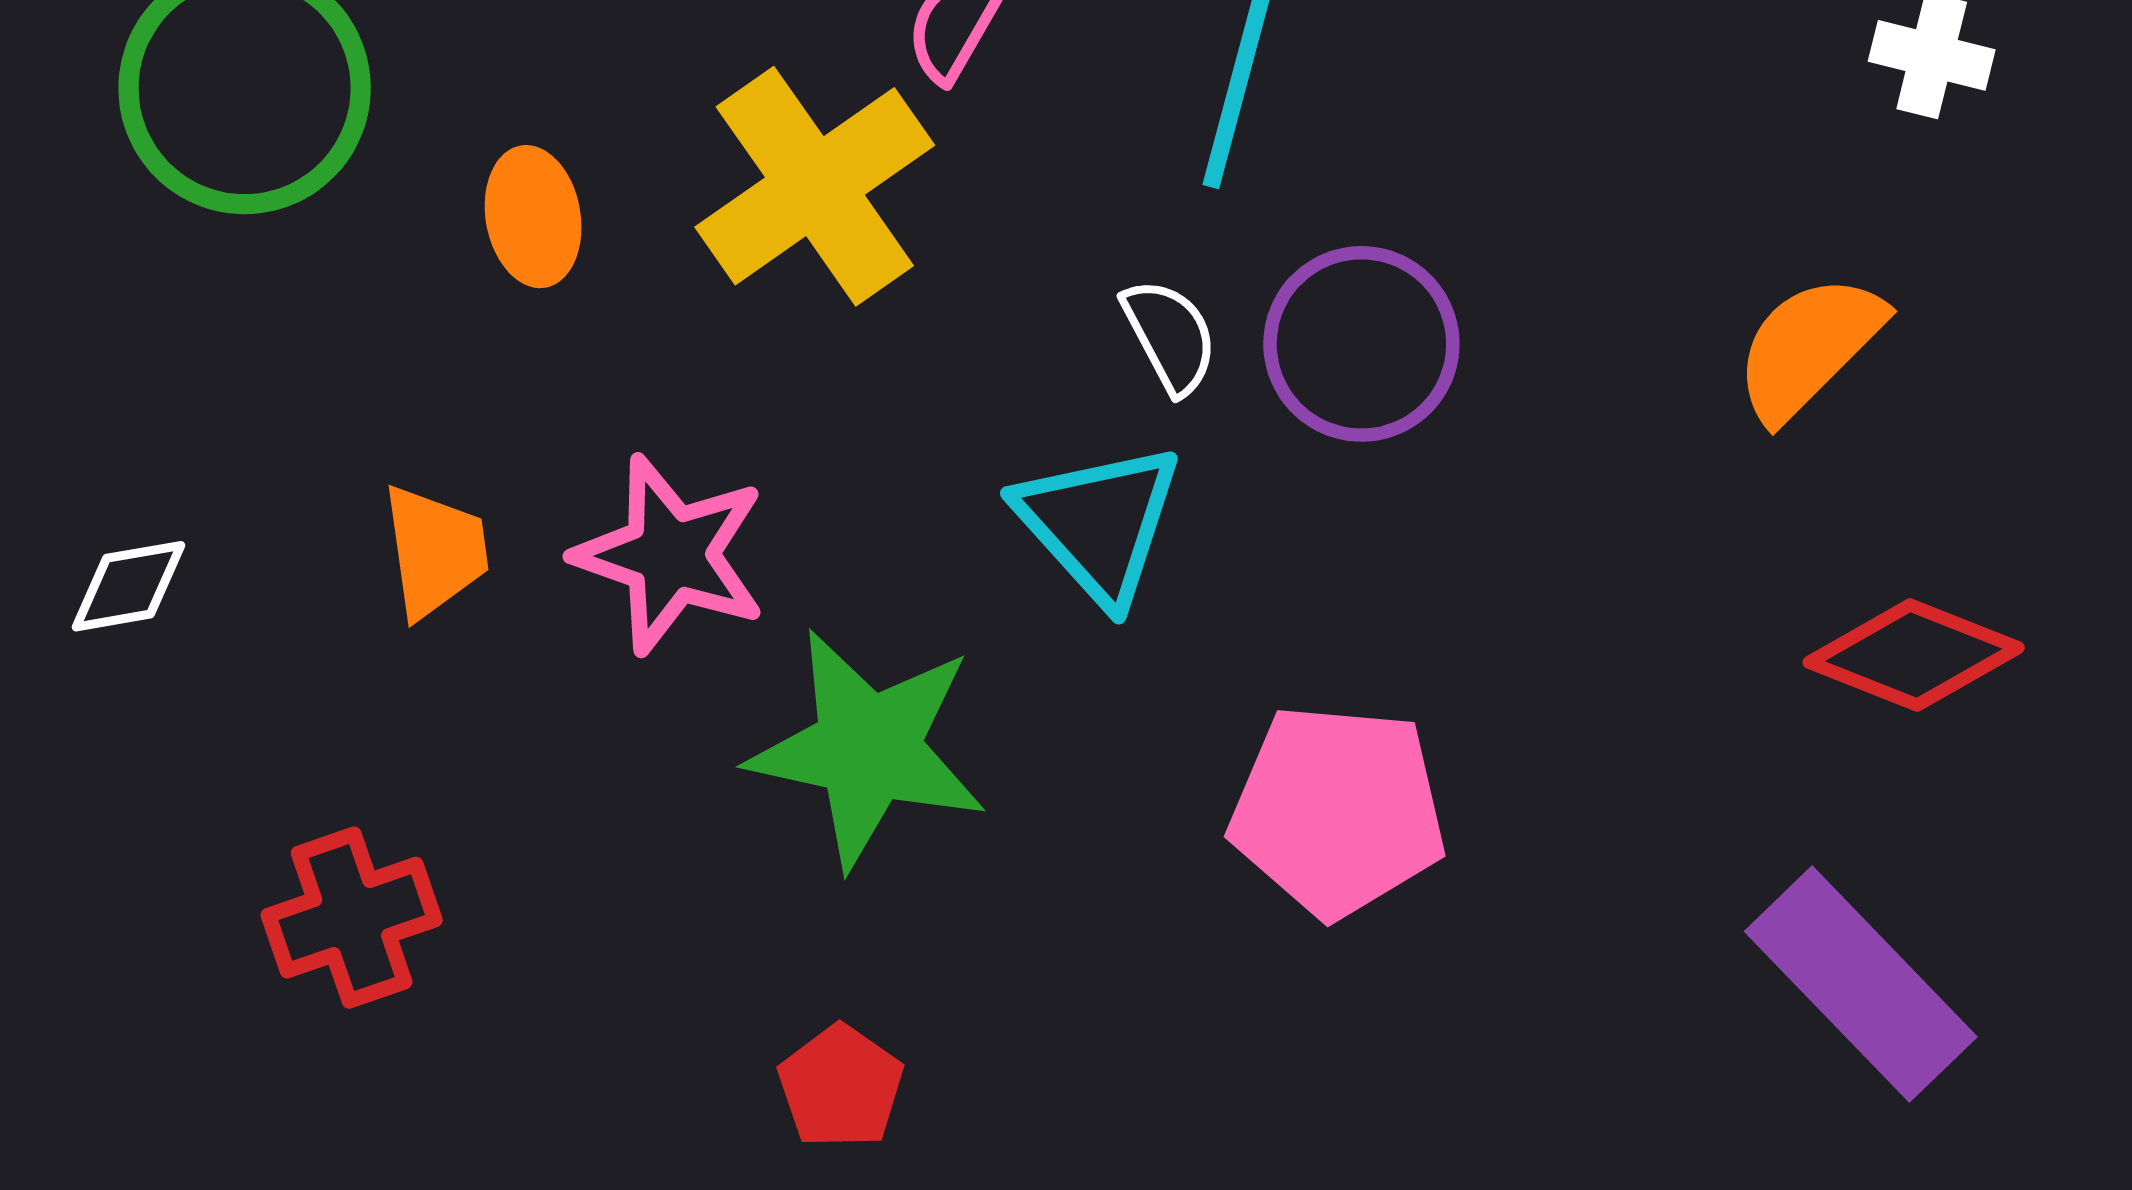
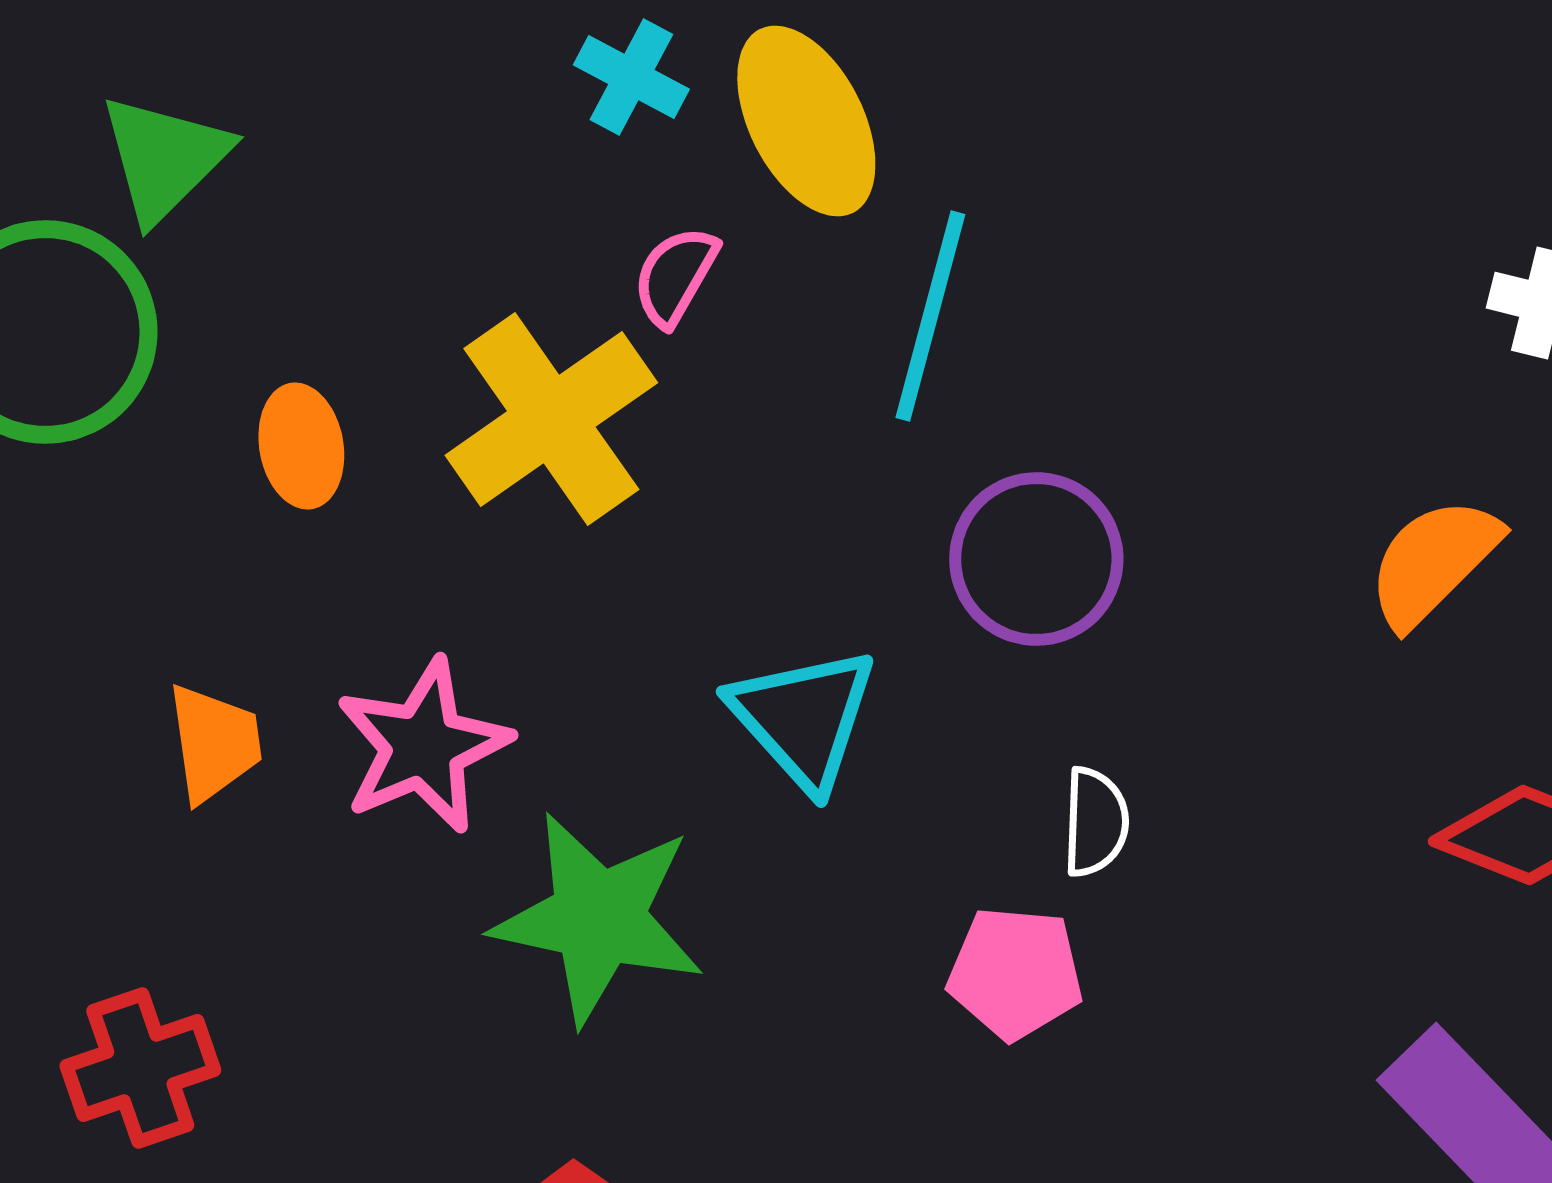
white semicircle: (1170, 336) -> (1095, 822), moved, turned 30
pink star: (671, 555) -> (423, 746), turned 30
pink pentagon: (1338, 811) -> (1015, 973), size x0.7

